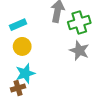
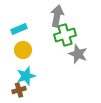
green cross: (79, 23) -> (65, 35), moved

